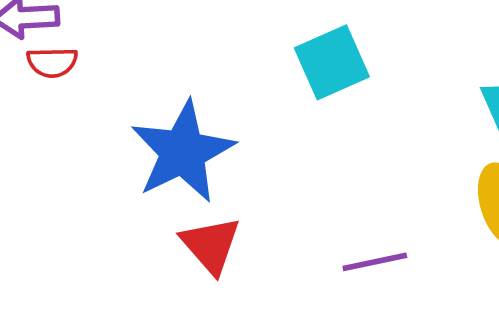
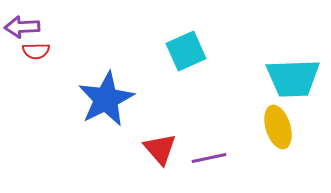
red triangle: (211, 245) -> (160, 149), moved

